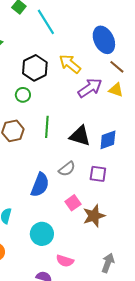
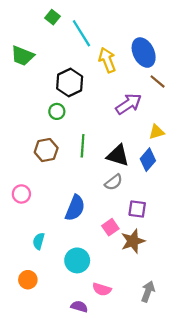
yellow arrow: (70, 64) -> (107, 60), moved, turned 30
yellow triangle: (116, 90) -> (156, 132), moved, turned -35
blue diamond: (108, 140) -> (148, 160), turned -30
gray semicircle: (67, 169) -> (114, 182), moved
purple square: (98, 174) -> (137, 209), moved

